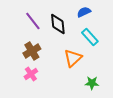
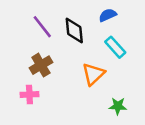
pink cross: (31, 74) -> (29, 95), moved, turned 32

